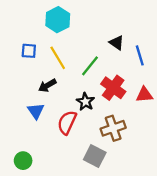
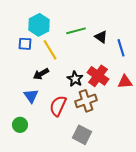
cyan hexagon: (58, 20) -> (39, 25), moved
green line: (90, 66) -> (76, 31), moved, turned 36
black star: (85, 102) -> (75, 79), moved
brown cross: (113, 128) -> (86, 101), moved
green circle: (23, 161) -> (20, 125), moved

